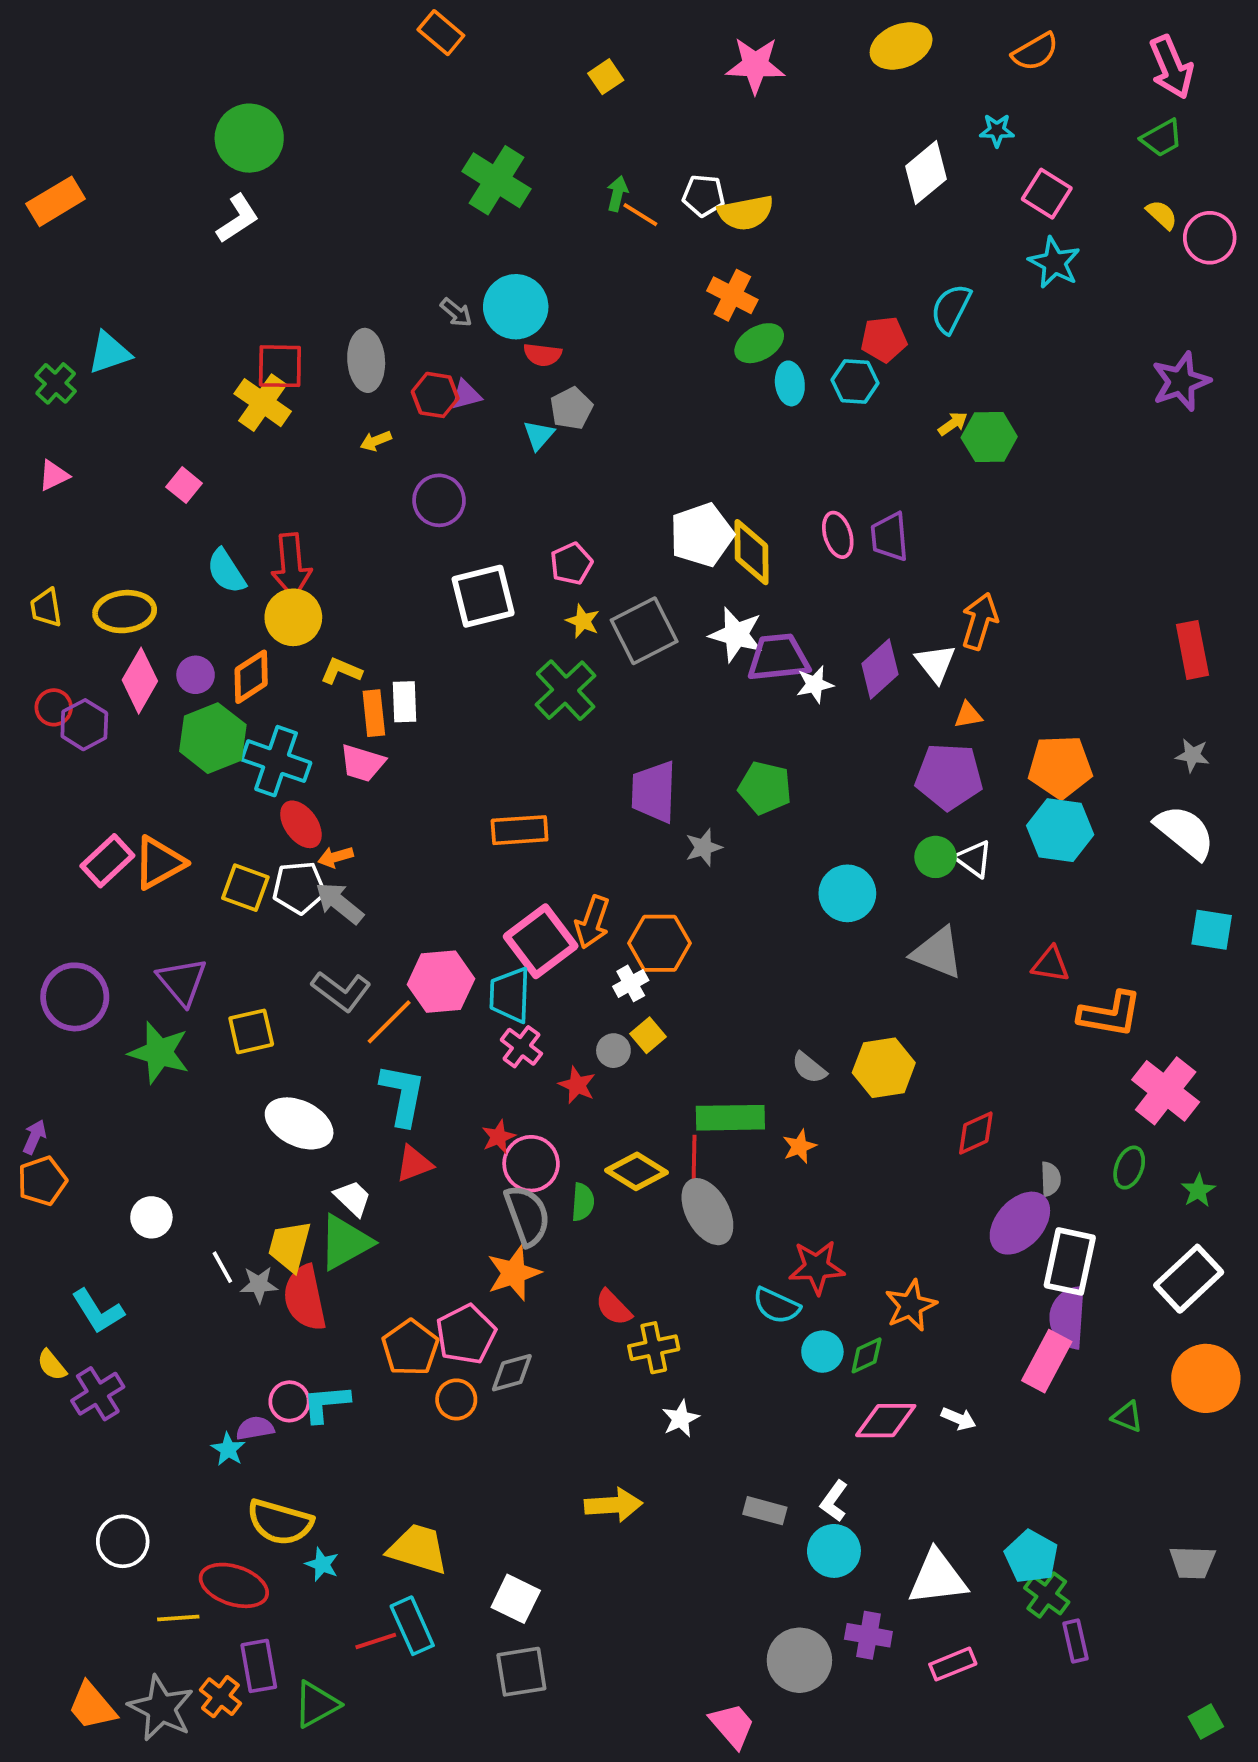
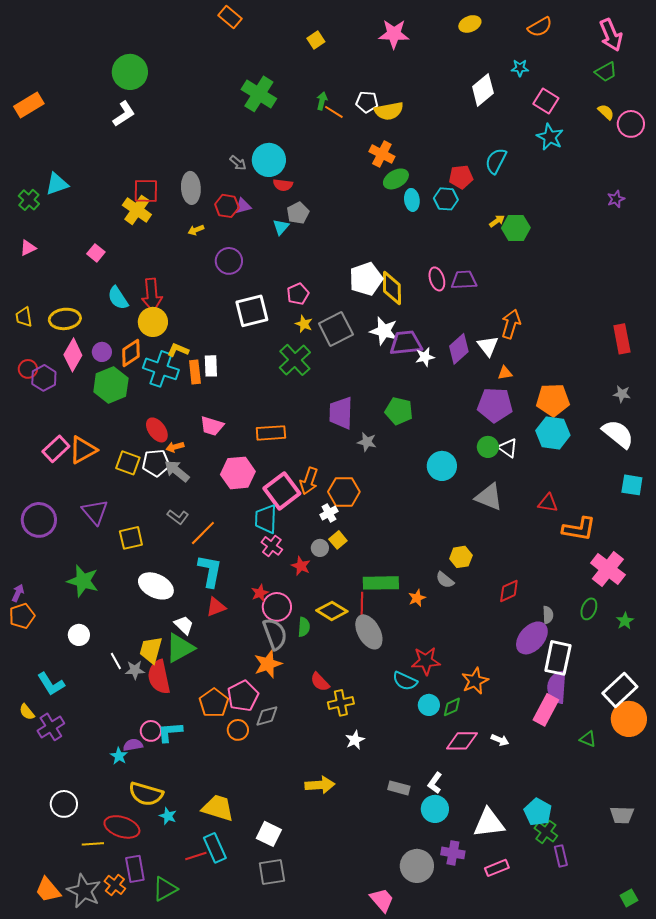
yellow ellipse: (901, 46) -> (470, 24), size x0.7
purple star: (1181, 381) -> (616, 199), size x0.6
purple trapezoid: (890, 537) -> (464, 280), turned 92
cyan cross: (276, 761) -> (161, 369), moved
pink trapezoid: (362, 763) -> (212, 426), moved
gray star: (704, 847) -> (367, 442), turned 30
pink hexagon: (441, 982) -> (238, 473), moved
gray L-shape: (341, 991) -> (178, 517), size x0.7
green star: (159, 1052) -> (83, 581), moved
gray semicircle: (809, 1068) -> (445, 580), moved
yellow hexagon: (884, 1068) -> (461, 557), size x0.7
white rectangle: (1189, 1279) -> (620, 690), moved

